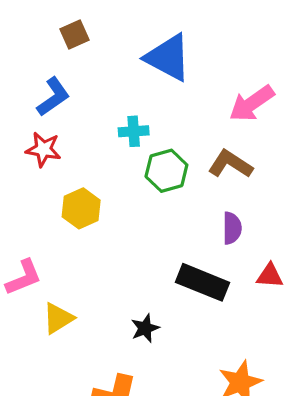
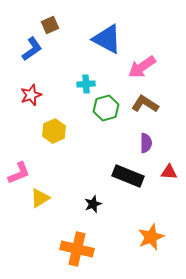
blue L-shape: (53, 97) -> (32, 49), moved
pink arrow: (252, 103) -> (142, 67), moved
red star: (43, 149) -> (31, 95), turned -30

